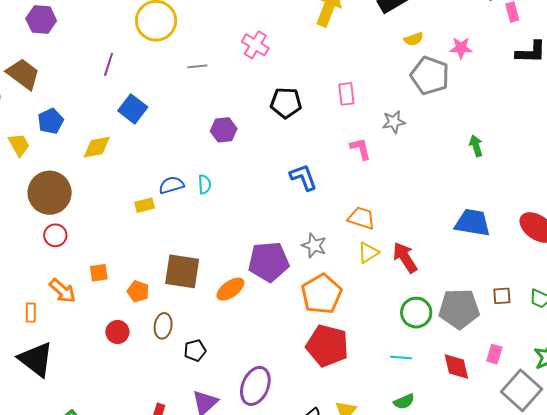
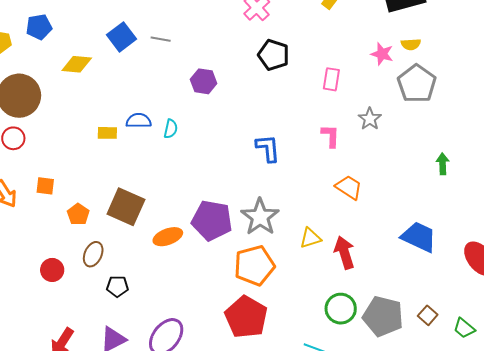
pink star: (461, 48) -> (382, 54), moved
gray line: (197, 66) -> (161, 39), moved
black pentagon: (286, 103) -> (274, 55), moved
gray star: (394, 122) -> (370, 119), turned 30
orange trapezoid: (361, 218) -> (349, 187), moved
gray star: (314, 246) -> (260, 217), size x1.5
brown square: (502, 296) -> (428, 315), turned 30
red circle: (117, 332) -> (52, 270), moved

